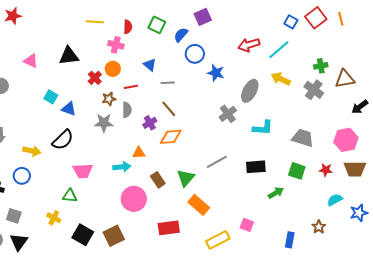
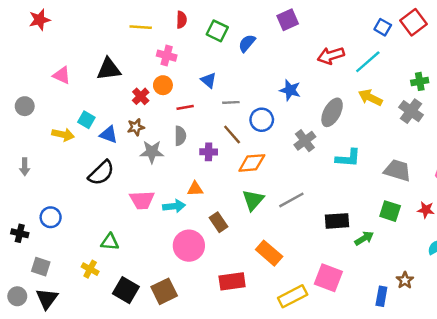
purple square: (203, 17) -> (288, 20), moved
red semicircle: (128, 27) -> (181, 20), moved
blue circle: (195, 54) -> (262, 120), moved
brown star: (109, 99) -> (136, 127), moved
purple cross: (150, 123) -> (209, 152), turned 32
orange diamond: (171, 137) -> (252, 163), moved
yellow arrow: (32, 151) -> (63, 135), moved
black rectangle: (256, 167) -> (337, 221), moved
pink trapezoid: (83, 171) -> (142, 200), moved
green triangle: (186, 178) -> (253, 200), moved
pink square: (247, 225) -> (328, 278), size x1.6
brown star: (319, 227) -> (405, 280), moved

